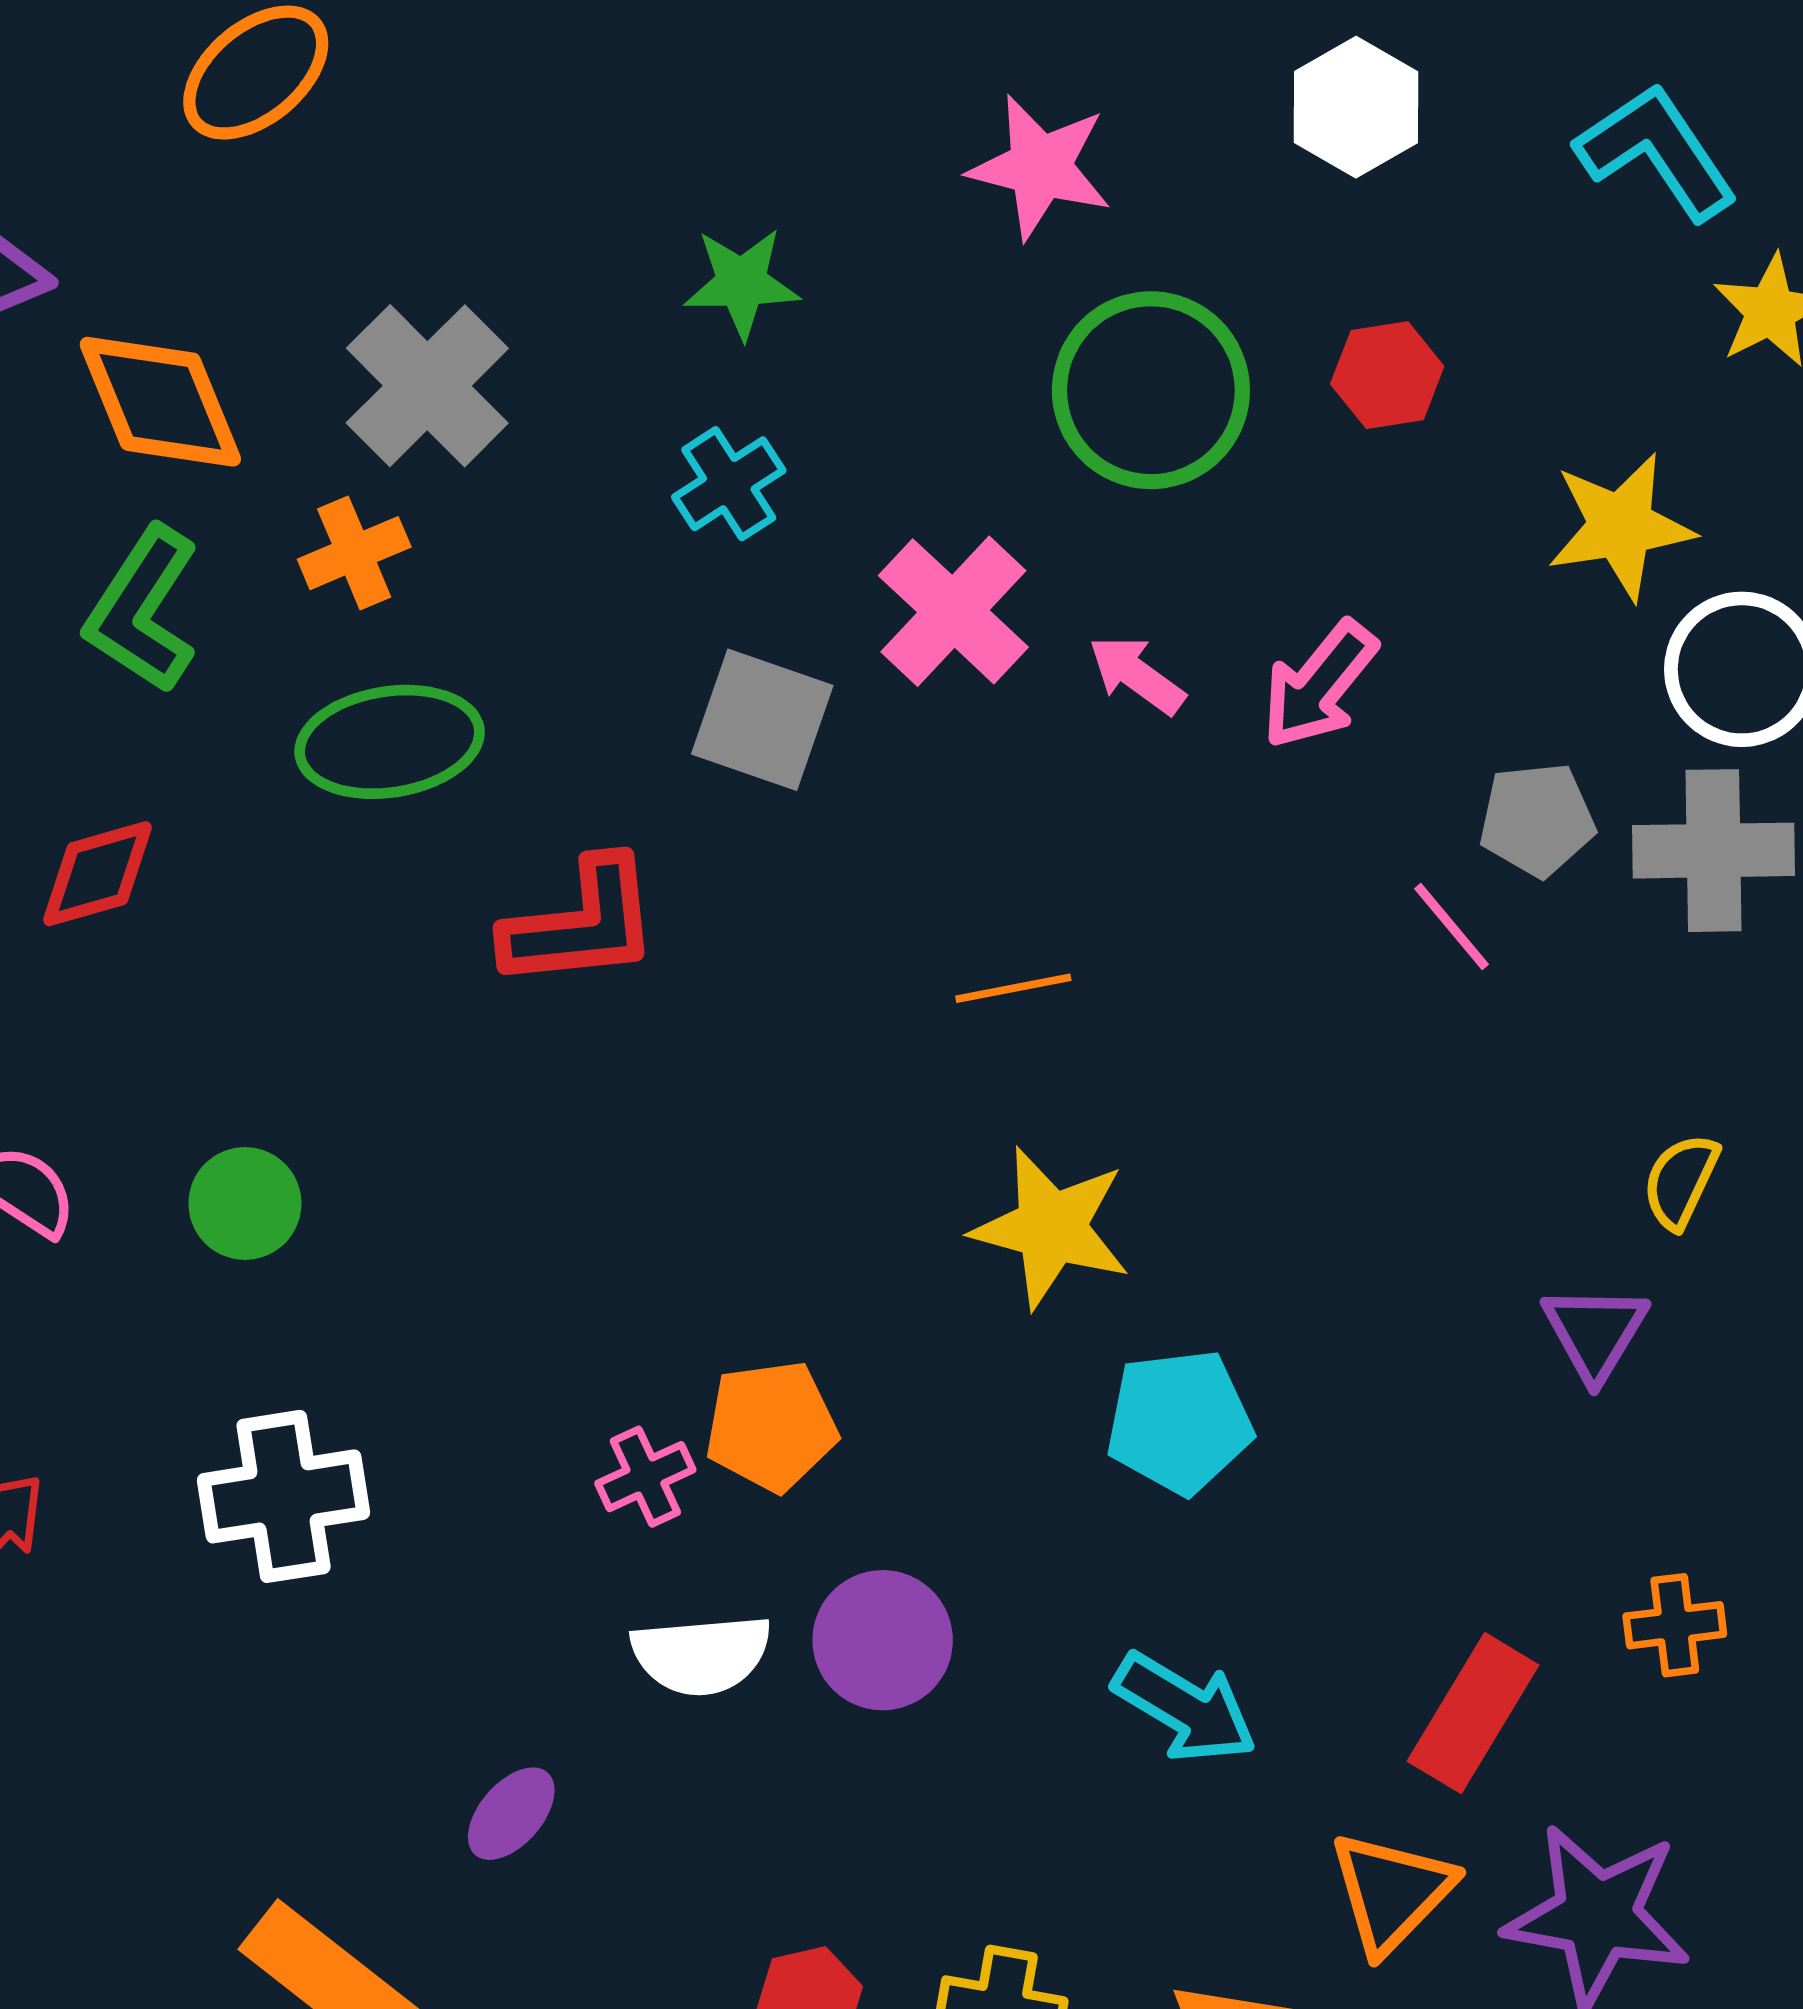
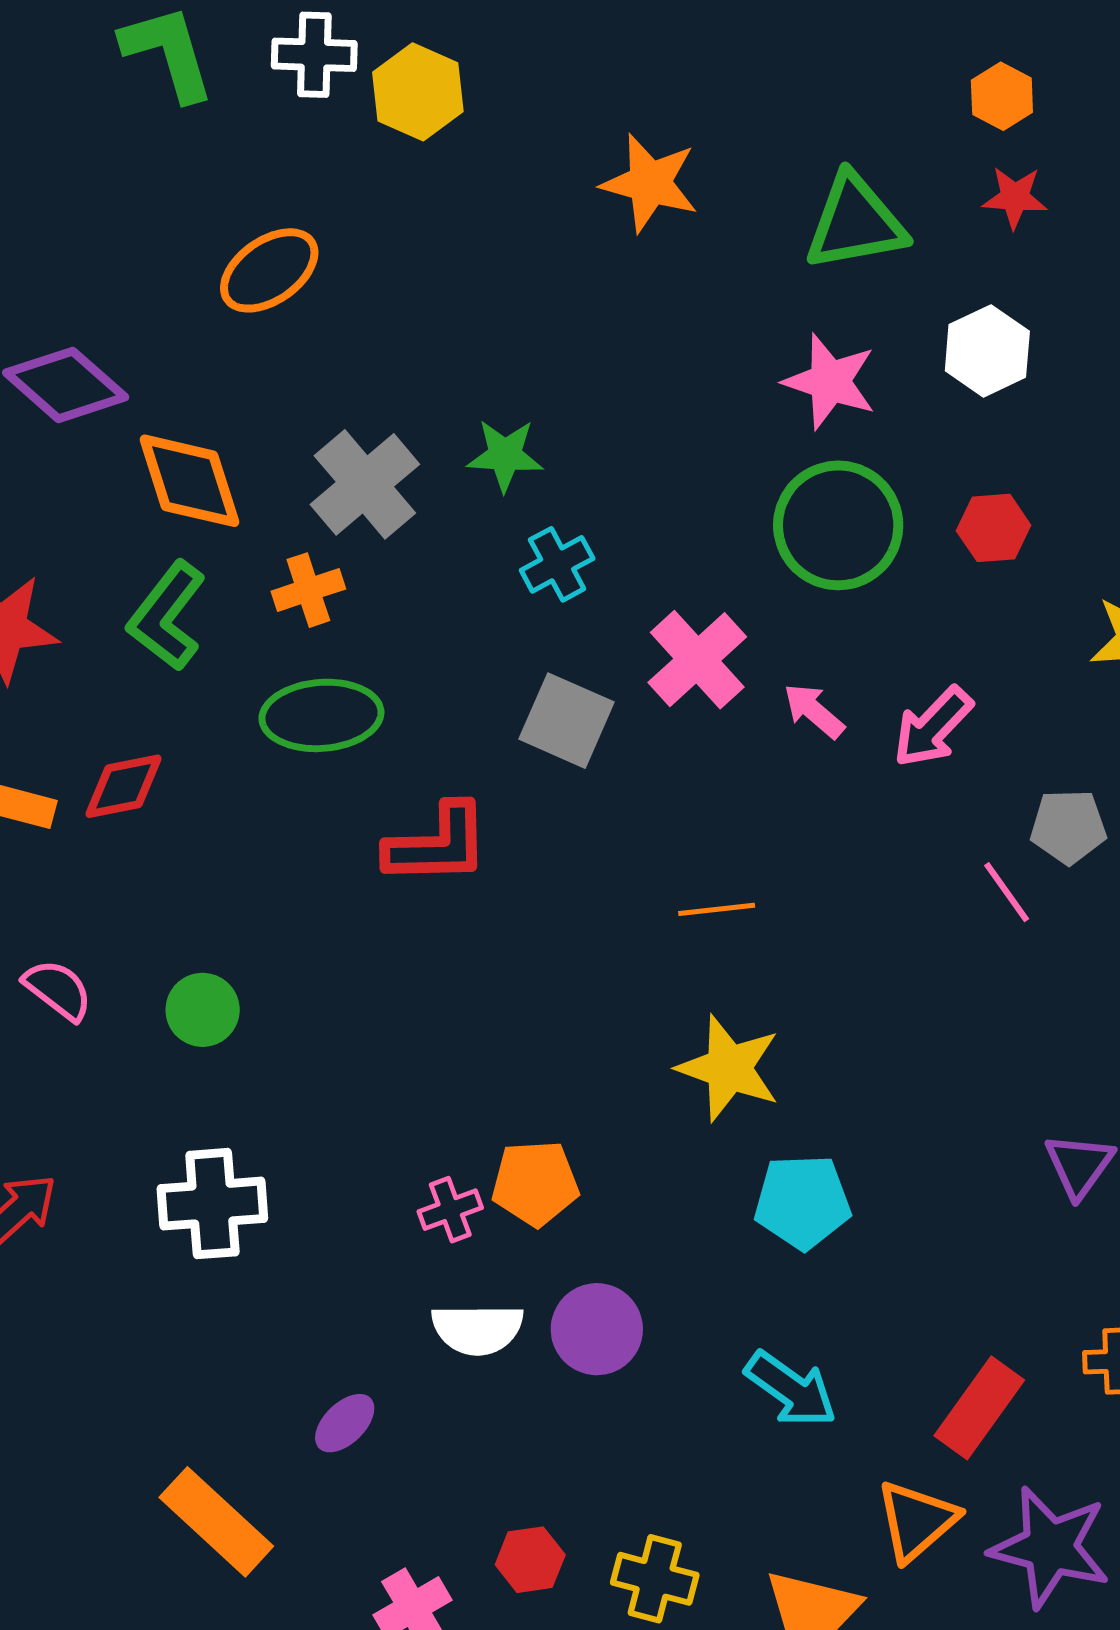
pink star: (1040, 167) -> (830, 381), moved
green star: (742, 283) -> (505, 455), moved

